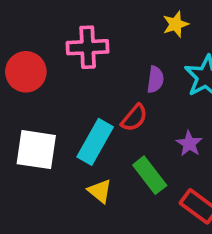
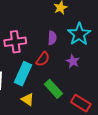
pink cross: (88, 47) -> (15, 42), moved
purple star: (189, 144) -> (73, 61), moved

